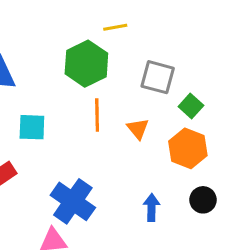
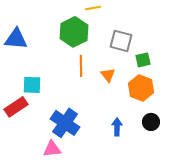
green square: (191, 106) -> (143, 60), turned 35
cyan square: (32, 127) -> (32, 85), moved

